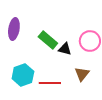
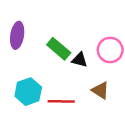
brown triangle: (82, 74) -> (100, 90), turned -35

